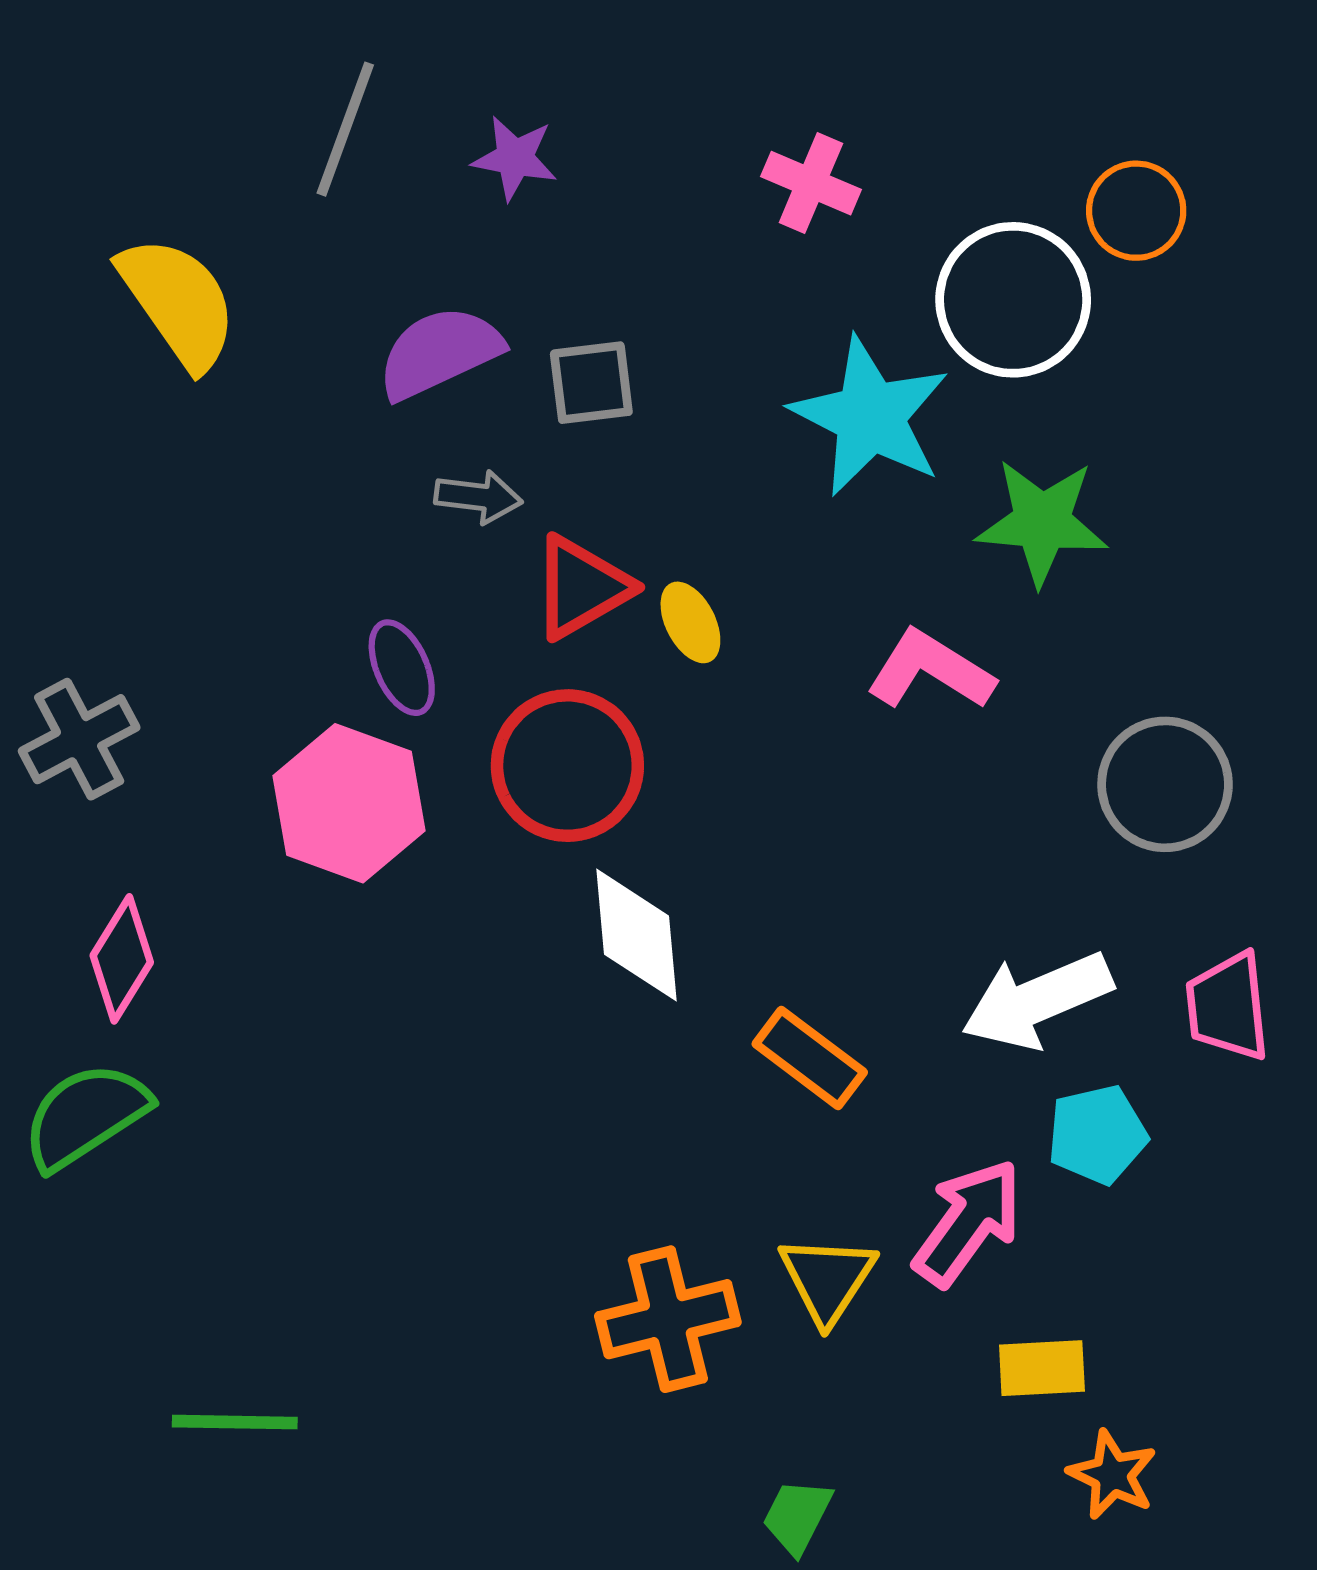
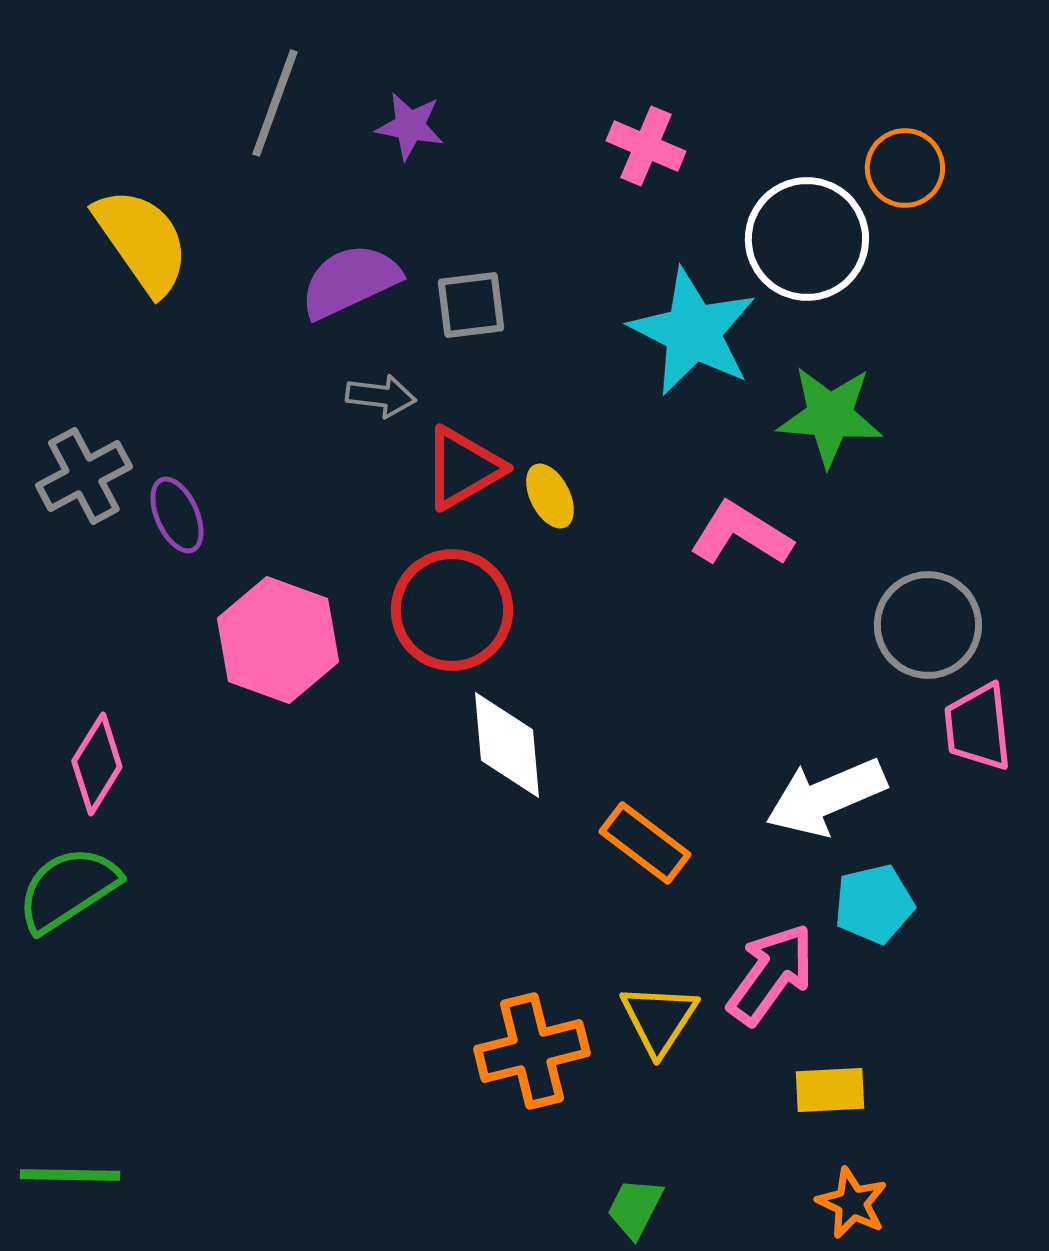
purple ellipse: (402, 668) -> (177, 515), moved
gray cross: (79, 739) -> (84, 476), moved
pink trapezoid: (1228, 1007) -> (978, 727), moved
green line: (235, 1422) -> (70, 1175), moved
orange star: (1112, 1475) -> (852, 1203), moved

